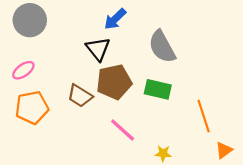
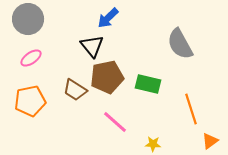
gray semicircle: (162, 47) -> (180, 44), moved
pink ellipse: (23, 70) -> (31, 58), moved

